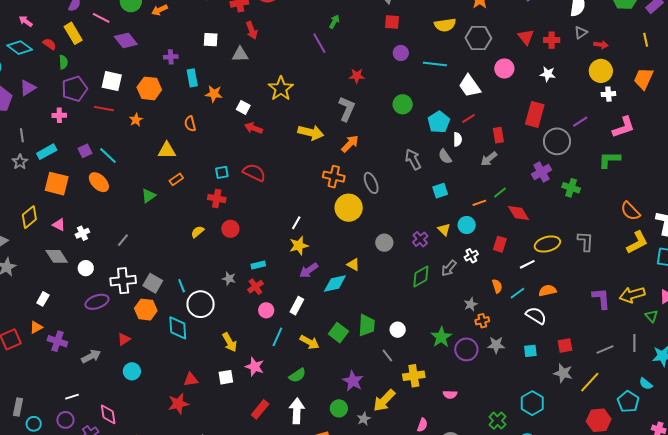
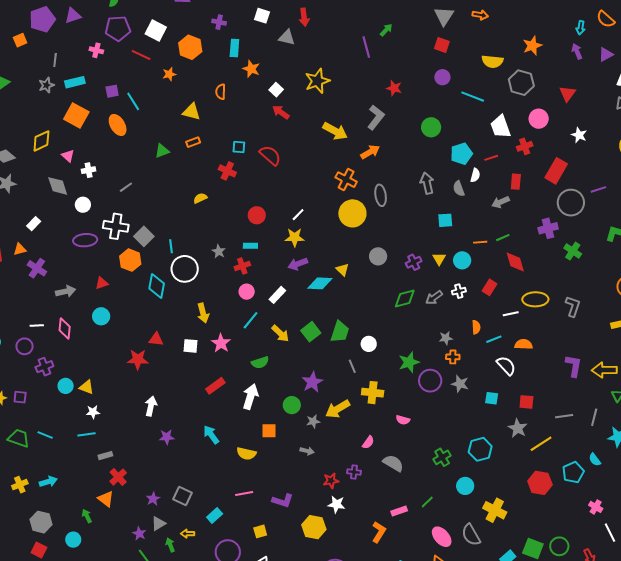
red cross: (552, 40) -> (525, 146), moved, turned -35
red circle: (230, 229) -> (257, 215), moved
pink diamond: (108, 414) -> (65, 328), moved

